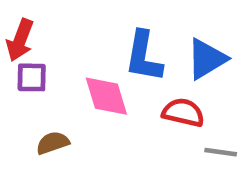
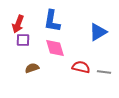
blue L-shape: (144, 56) -> (52, 21), moved
red semicircle: (183, 112) -> (81, 67), moved

